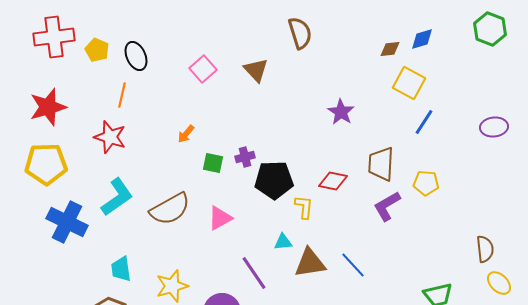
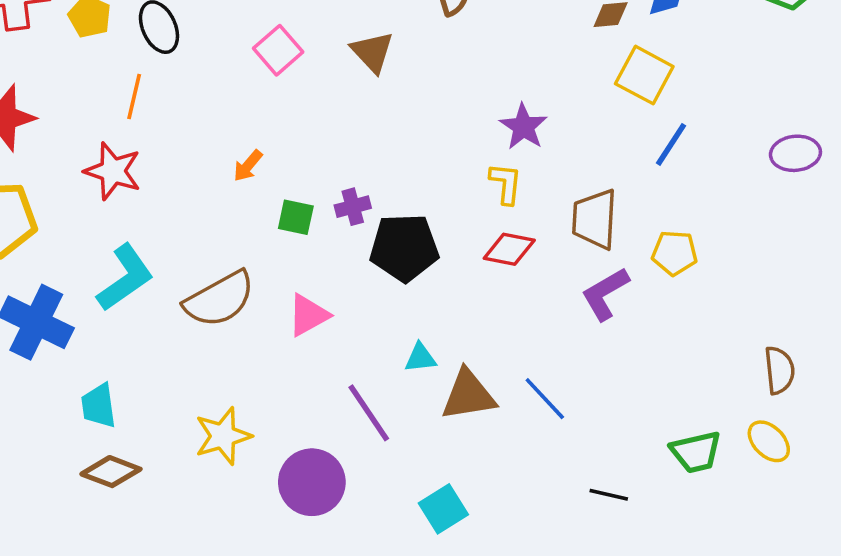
yellow L-shape: (304, 207) -> (506, 184), moved
cyan trapezoid: (121, 269) -> (99, 406), moved
yellow ellipse: (499, 283) -> (769, 441), moved

